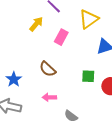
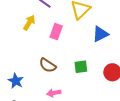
green square: (88, 76) -> (81, 67), moved

